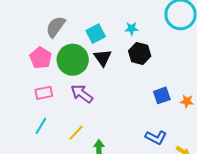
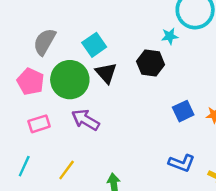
cyan star: (132, 29) -> (170, 36), moved
cyan line: (41, 126) -> (24, 166), moved
yellow line: (76, 133) -> (67, 170), moved

